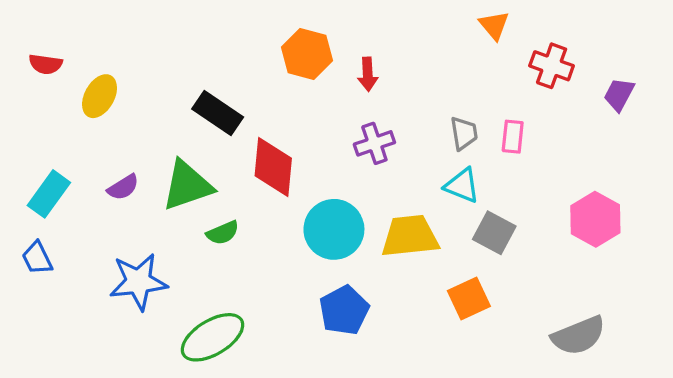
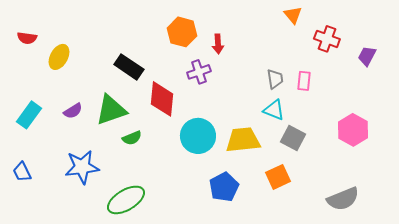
purple cross: (374, 143) -> (199, 72), moved
blue trapezoid: (37, 258) -> (22, 172), moved
blue pentagon: (344, 310) -> (224, 187), moved

